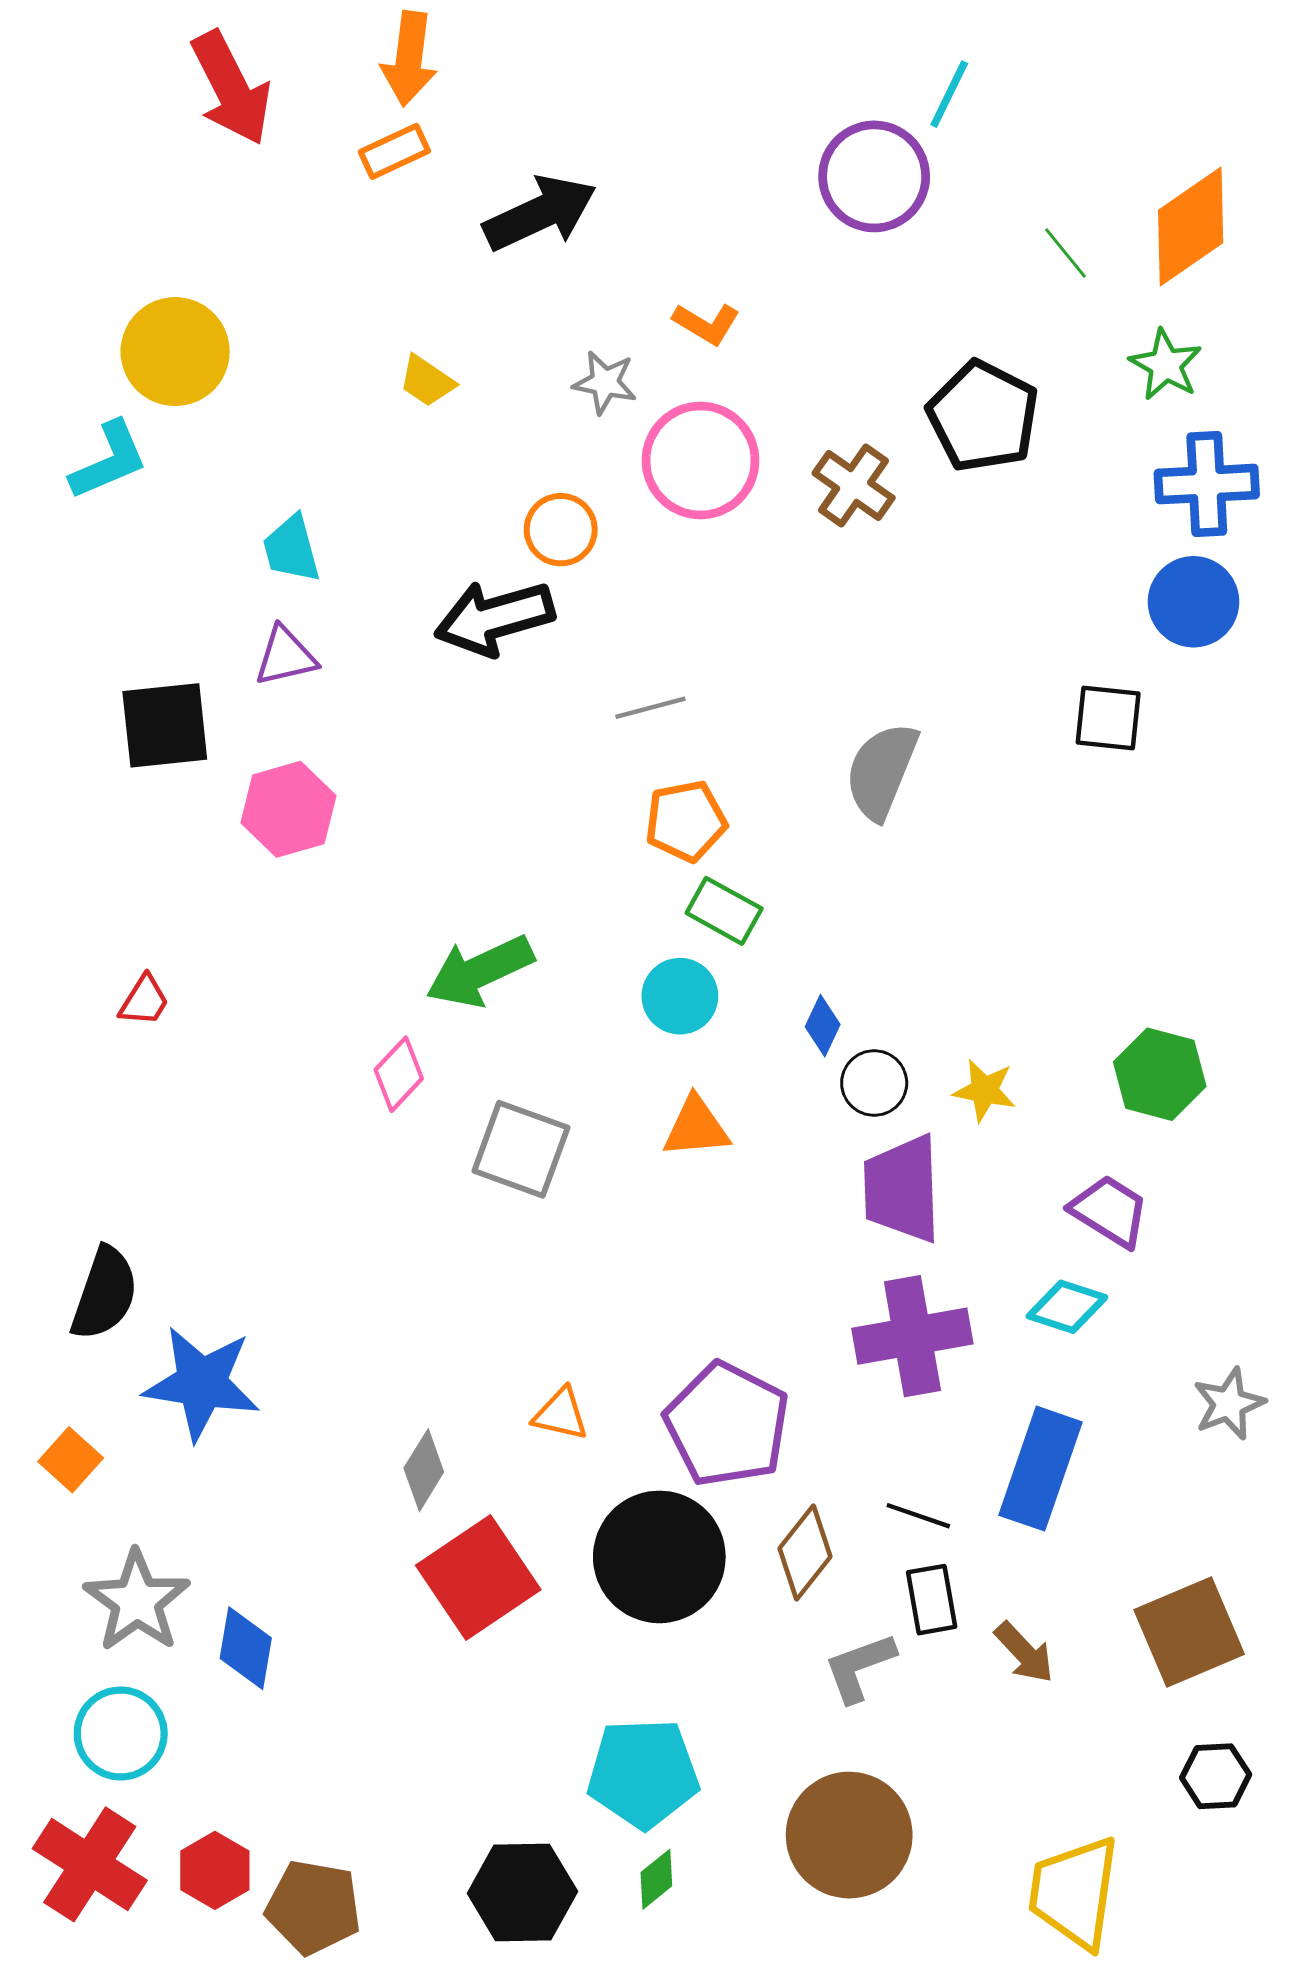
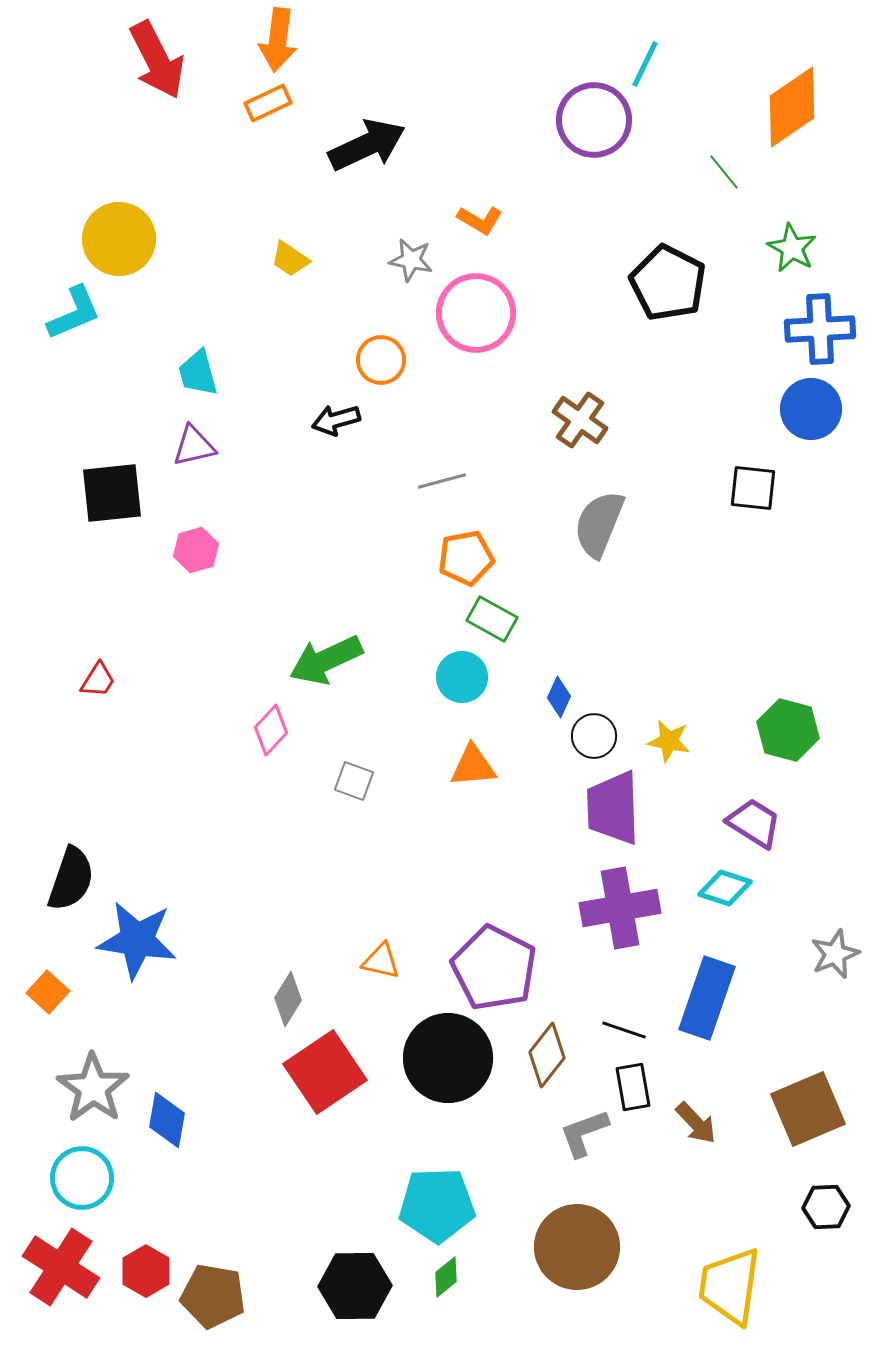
orange diamond: (1191, 226) -> (792, 107), moved
brown cross: (854, 485) -> (580, 420), moved
black arrow: (494, 618) -> (336, 420), size x0.6
pink hexagon: (288, 809) -> (196, 550), size x0.7
gray square: (521, 1149) -> (354, 781), size x0.6

